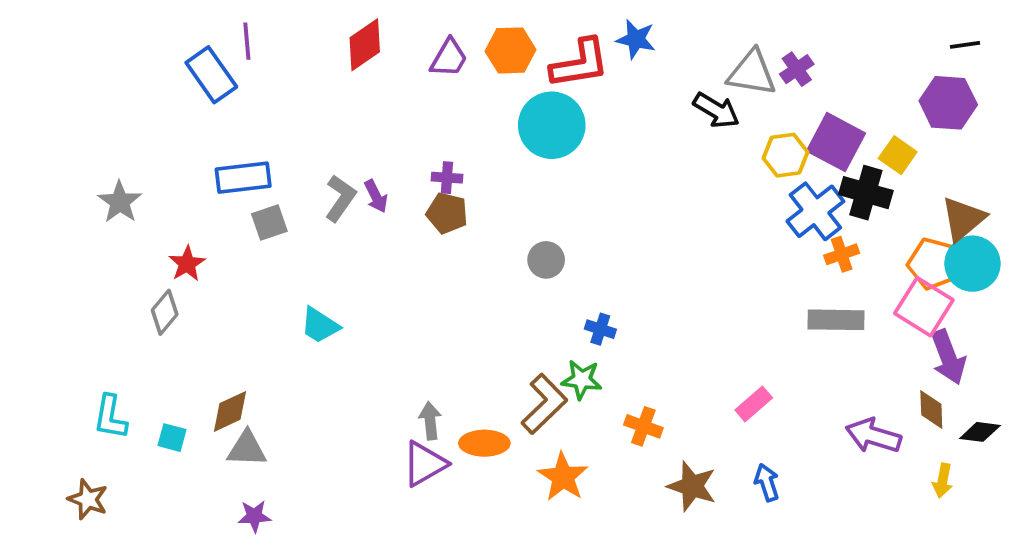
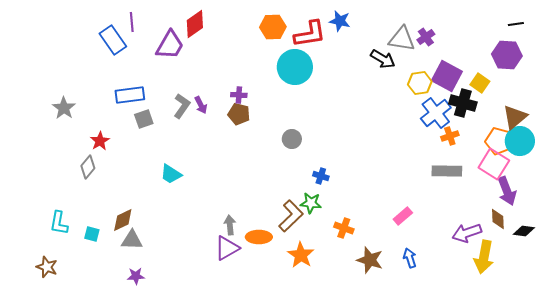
purple trapezoid: (449, 58) -> (170, 45), moved, size x1.4
purple arrow: (873, 436) -> (467, 233), turned -36
yellow arrow: (943, 481) -> (484, 257), moved, size x1.8

